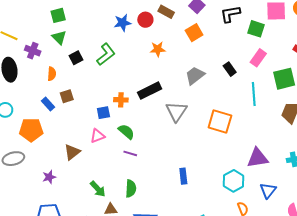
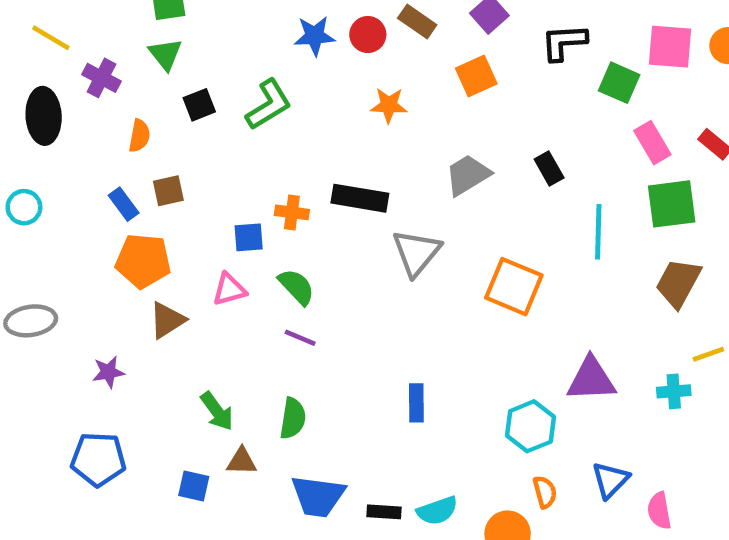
pink rectangle: (258, 58) -> (652, 143), moved, turned -72
black rectangle: (150, 91) -> (360, 198), turned 30
orange pentagon: (31, 130) -> (143, 261), moved
blue triangle: (268, 190) -> (610, 480), moved

